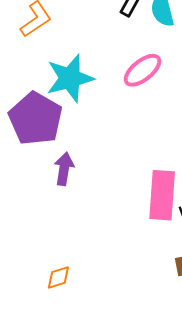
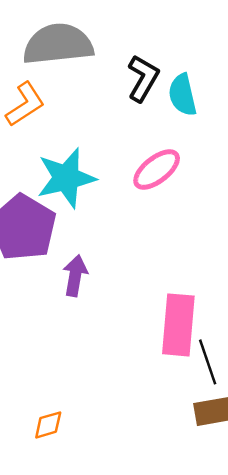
purple arrow: (64, 169) -> (75, 276), moved

